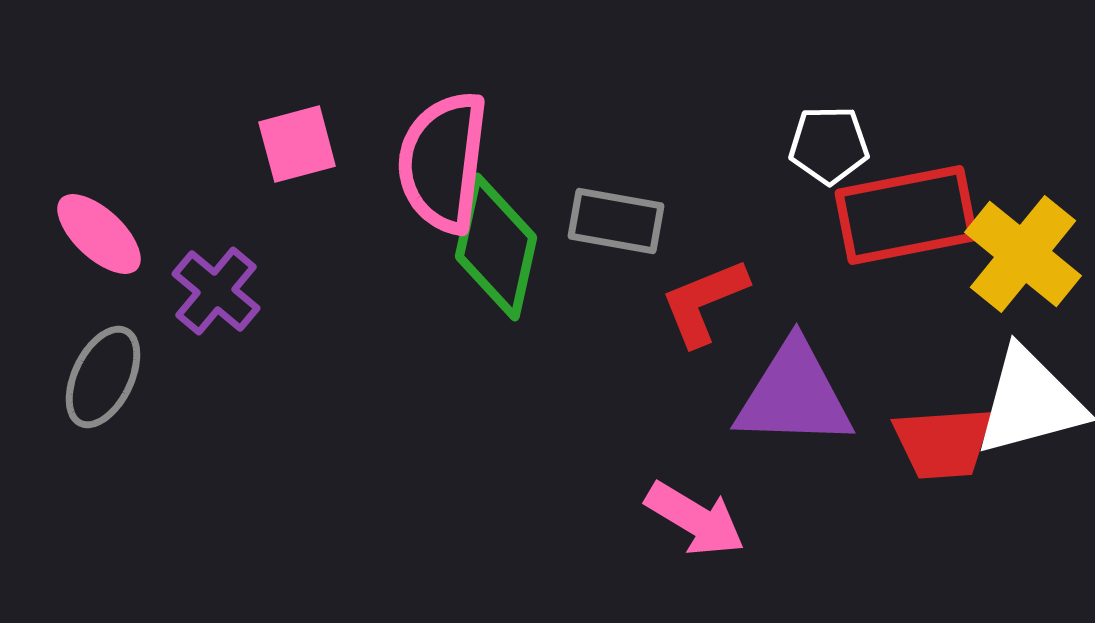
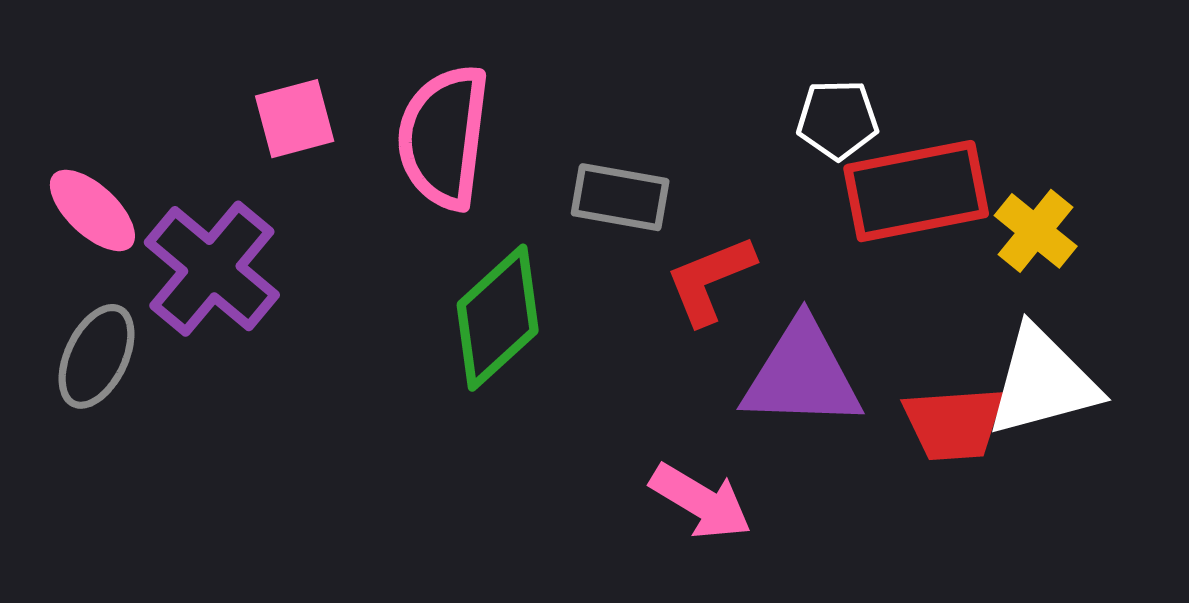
green diamond: (496, 247) -> (498, 318), moved, turned 35
yellow cross: (1023, 254) -> (1036, 231), size x0.7
purple cross: (216, 291) -> (212, 269), size x1.5

